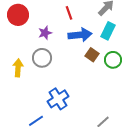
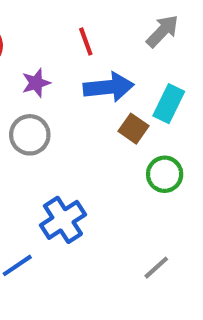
cyan rectangle: (108, 31) -> (169, 104), moved
green circle: (113, 60) -> (165, 174), moved

